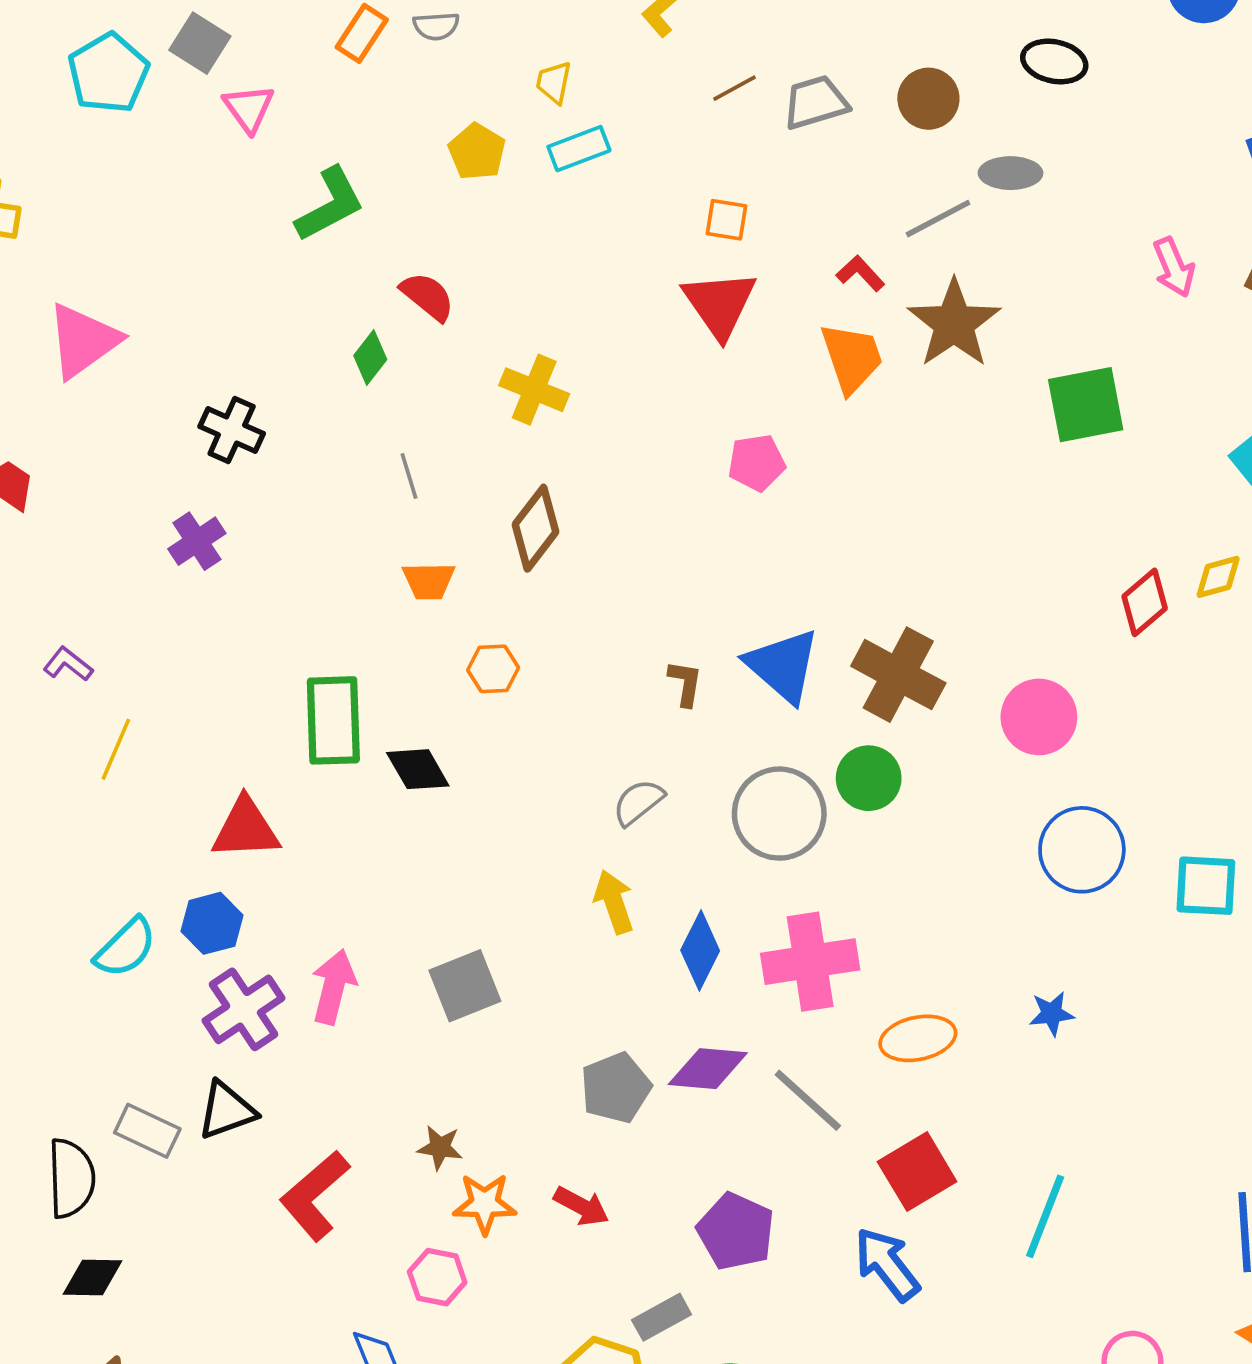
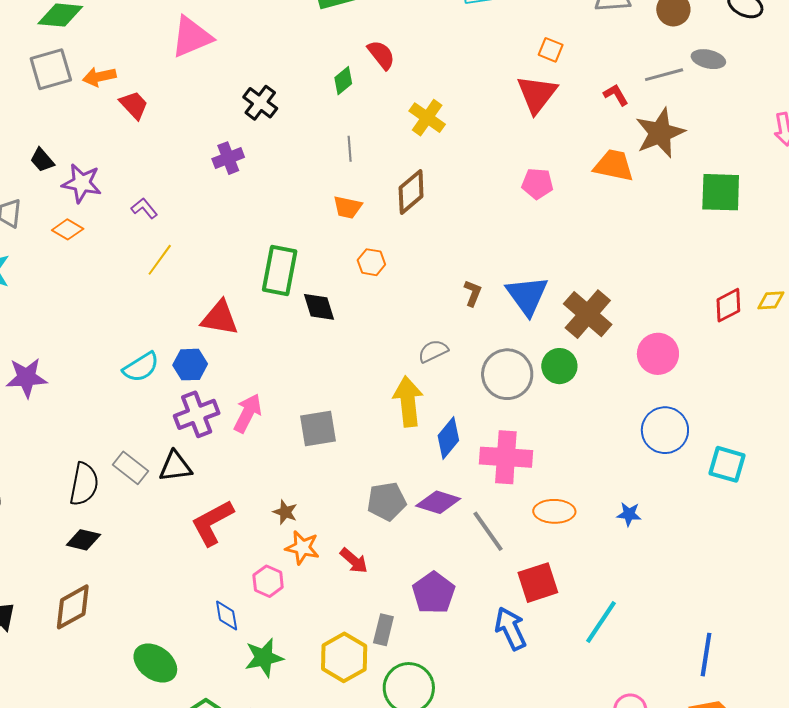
orange trapezoid: (852, 358) -> (614, 165), moved, turned -72
yellow arrow: (614, 902) -> (408, 402), size x1.4
gray rectangle: (662, 1317) -> (383, 630), turned -60

